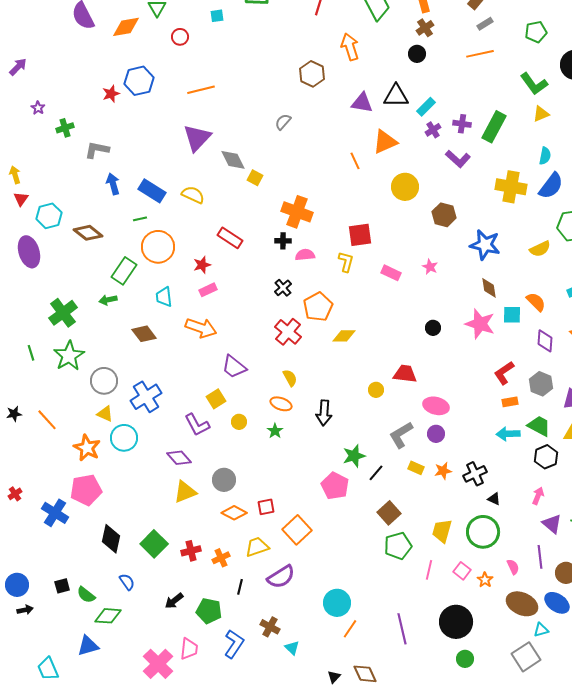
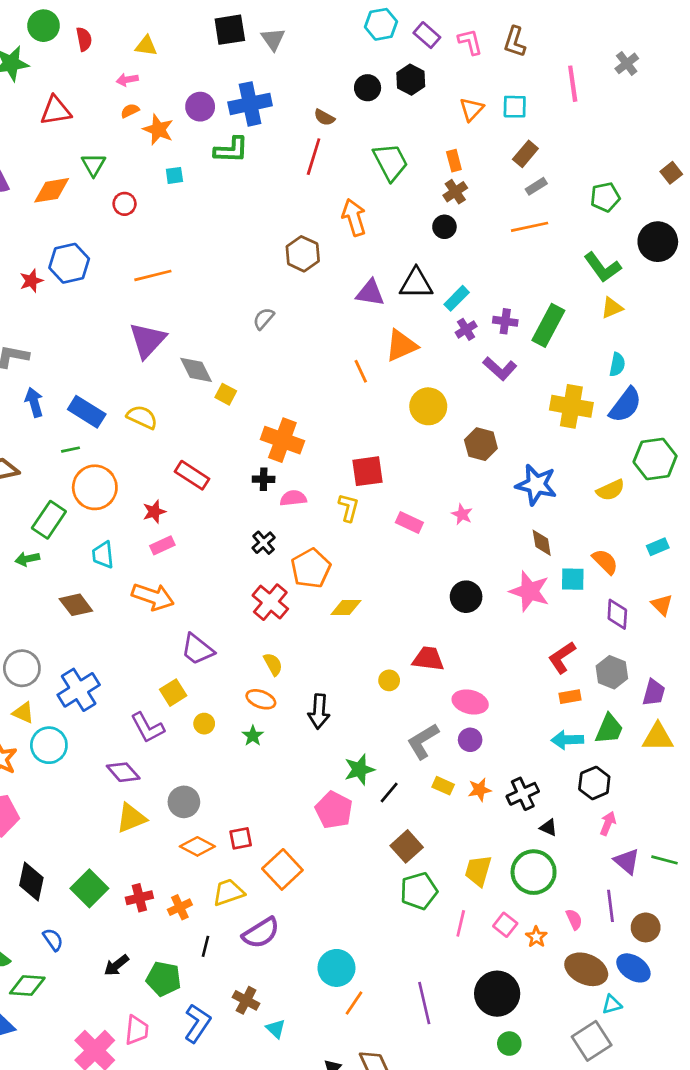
black circle: (433, 328) -> (466, 597), size x1.5
green trapezoid: (539, 426) -> (609, 729), turned 85
black hexagon: (546, 457) -> (594, 783), moved

